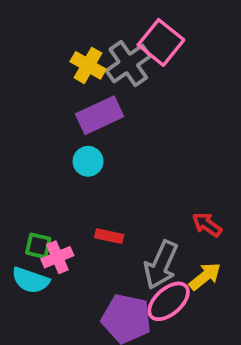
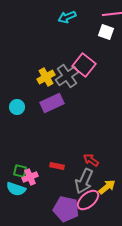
yellow cross: (88, 65) -> (46, 77), turned 30
cyan circle: (88, 161) -> (17, 107), moved
red arrow: (207, 225) -> (91, 160), moved

